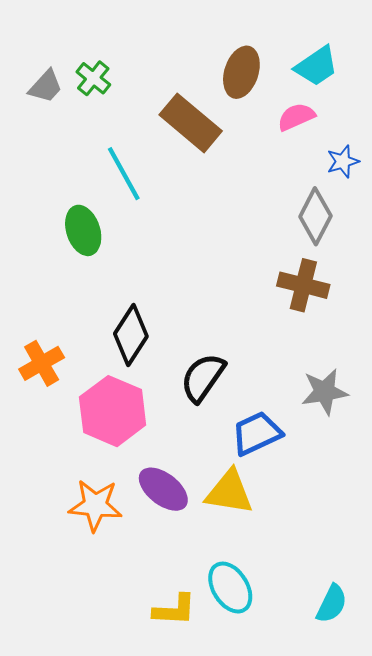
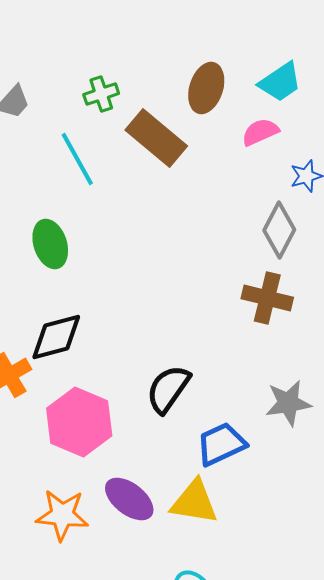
green cross: (93, 78) -> (101, 94), moved, turned 32
cyan line: (124, 174) -> (77, 159), moved
black diamond: (131, 335) -> (56, 337), moved, turned 42

